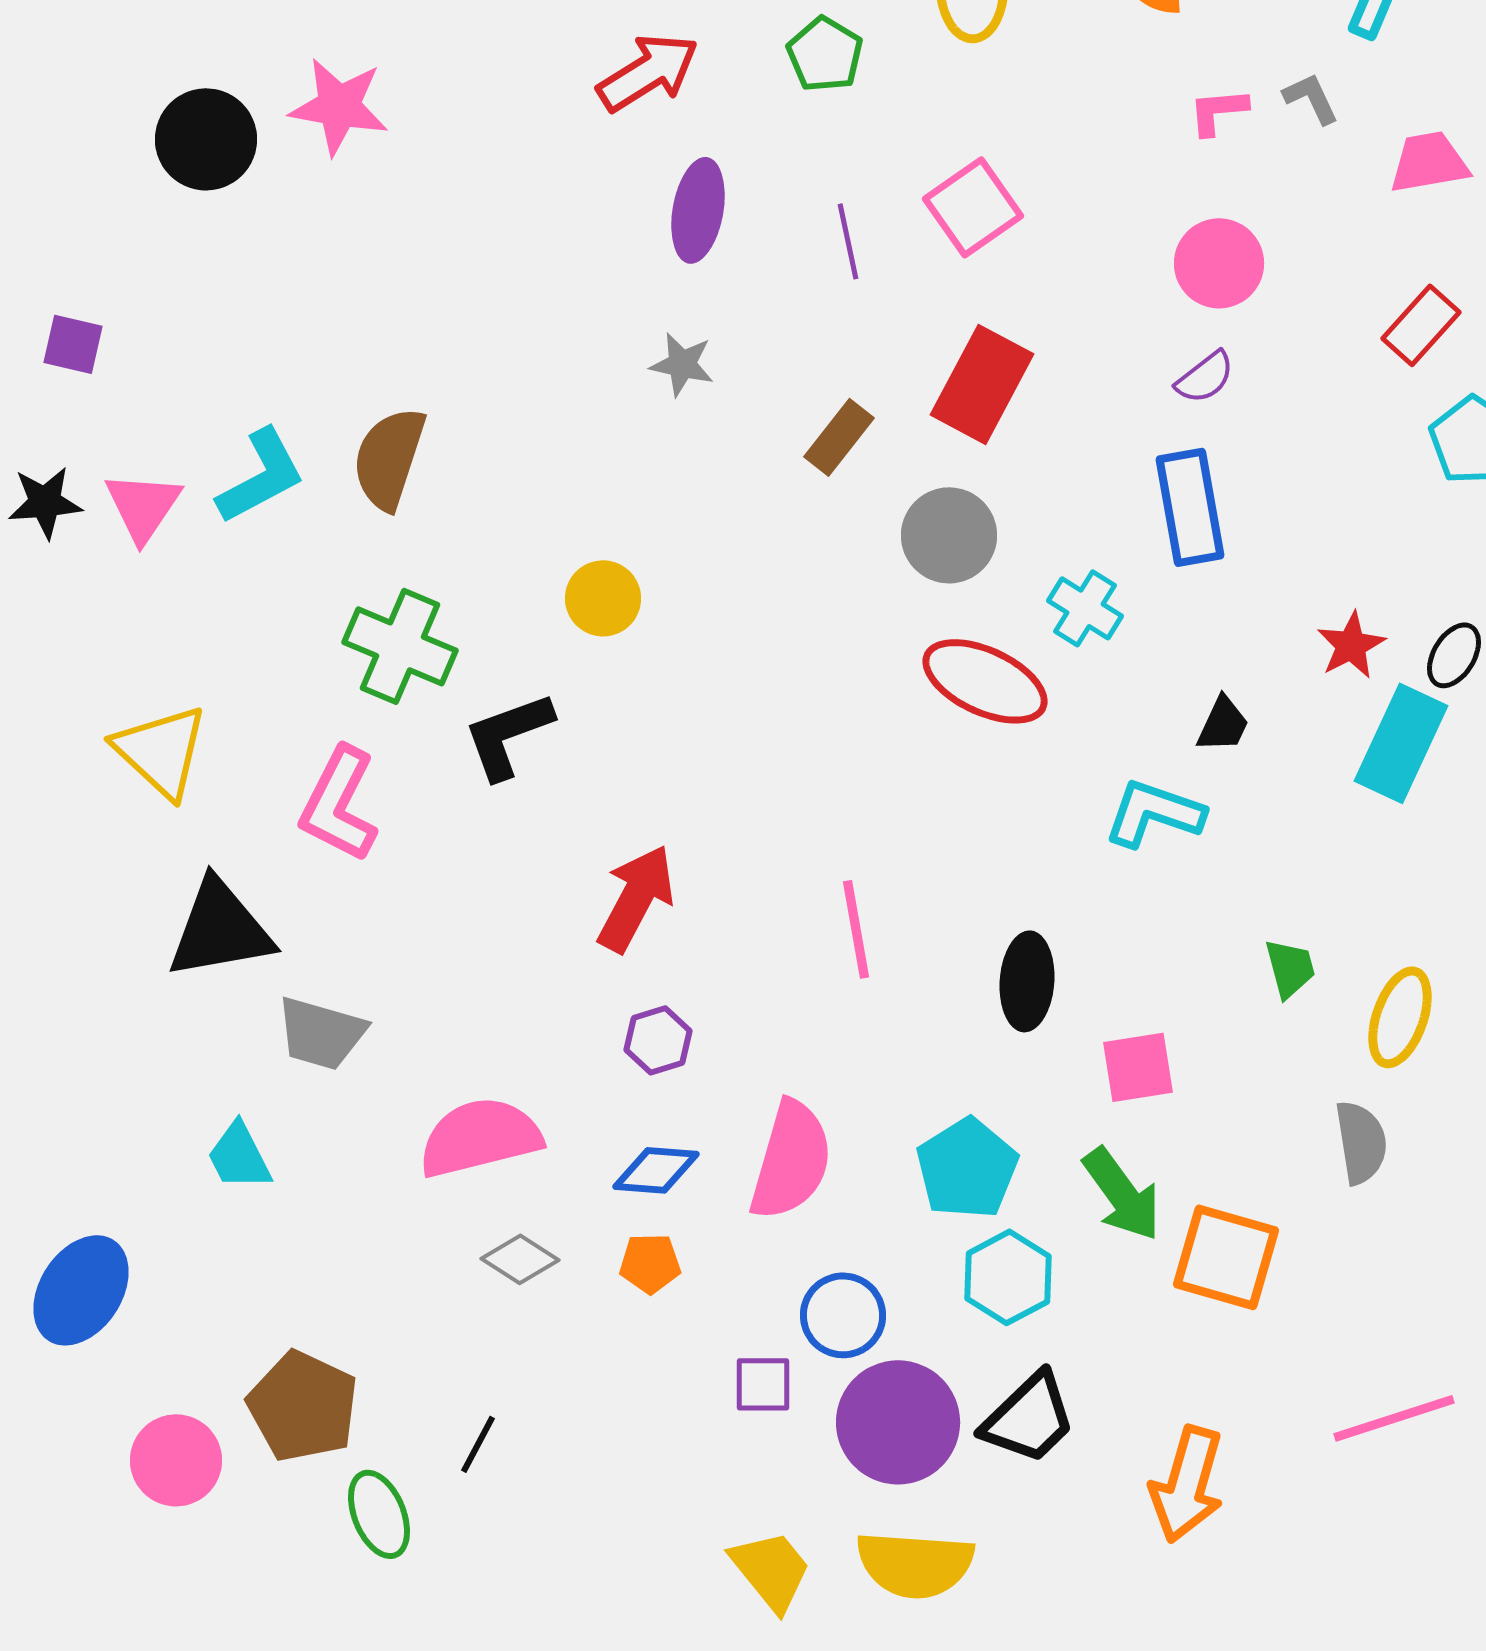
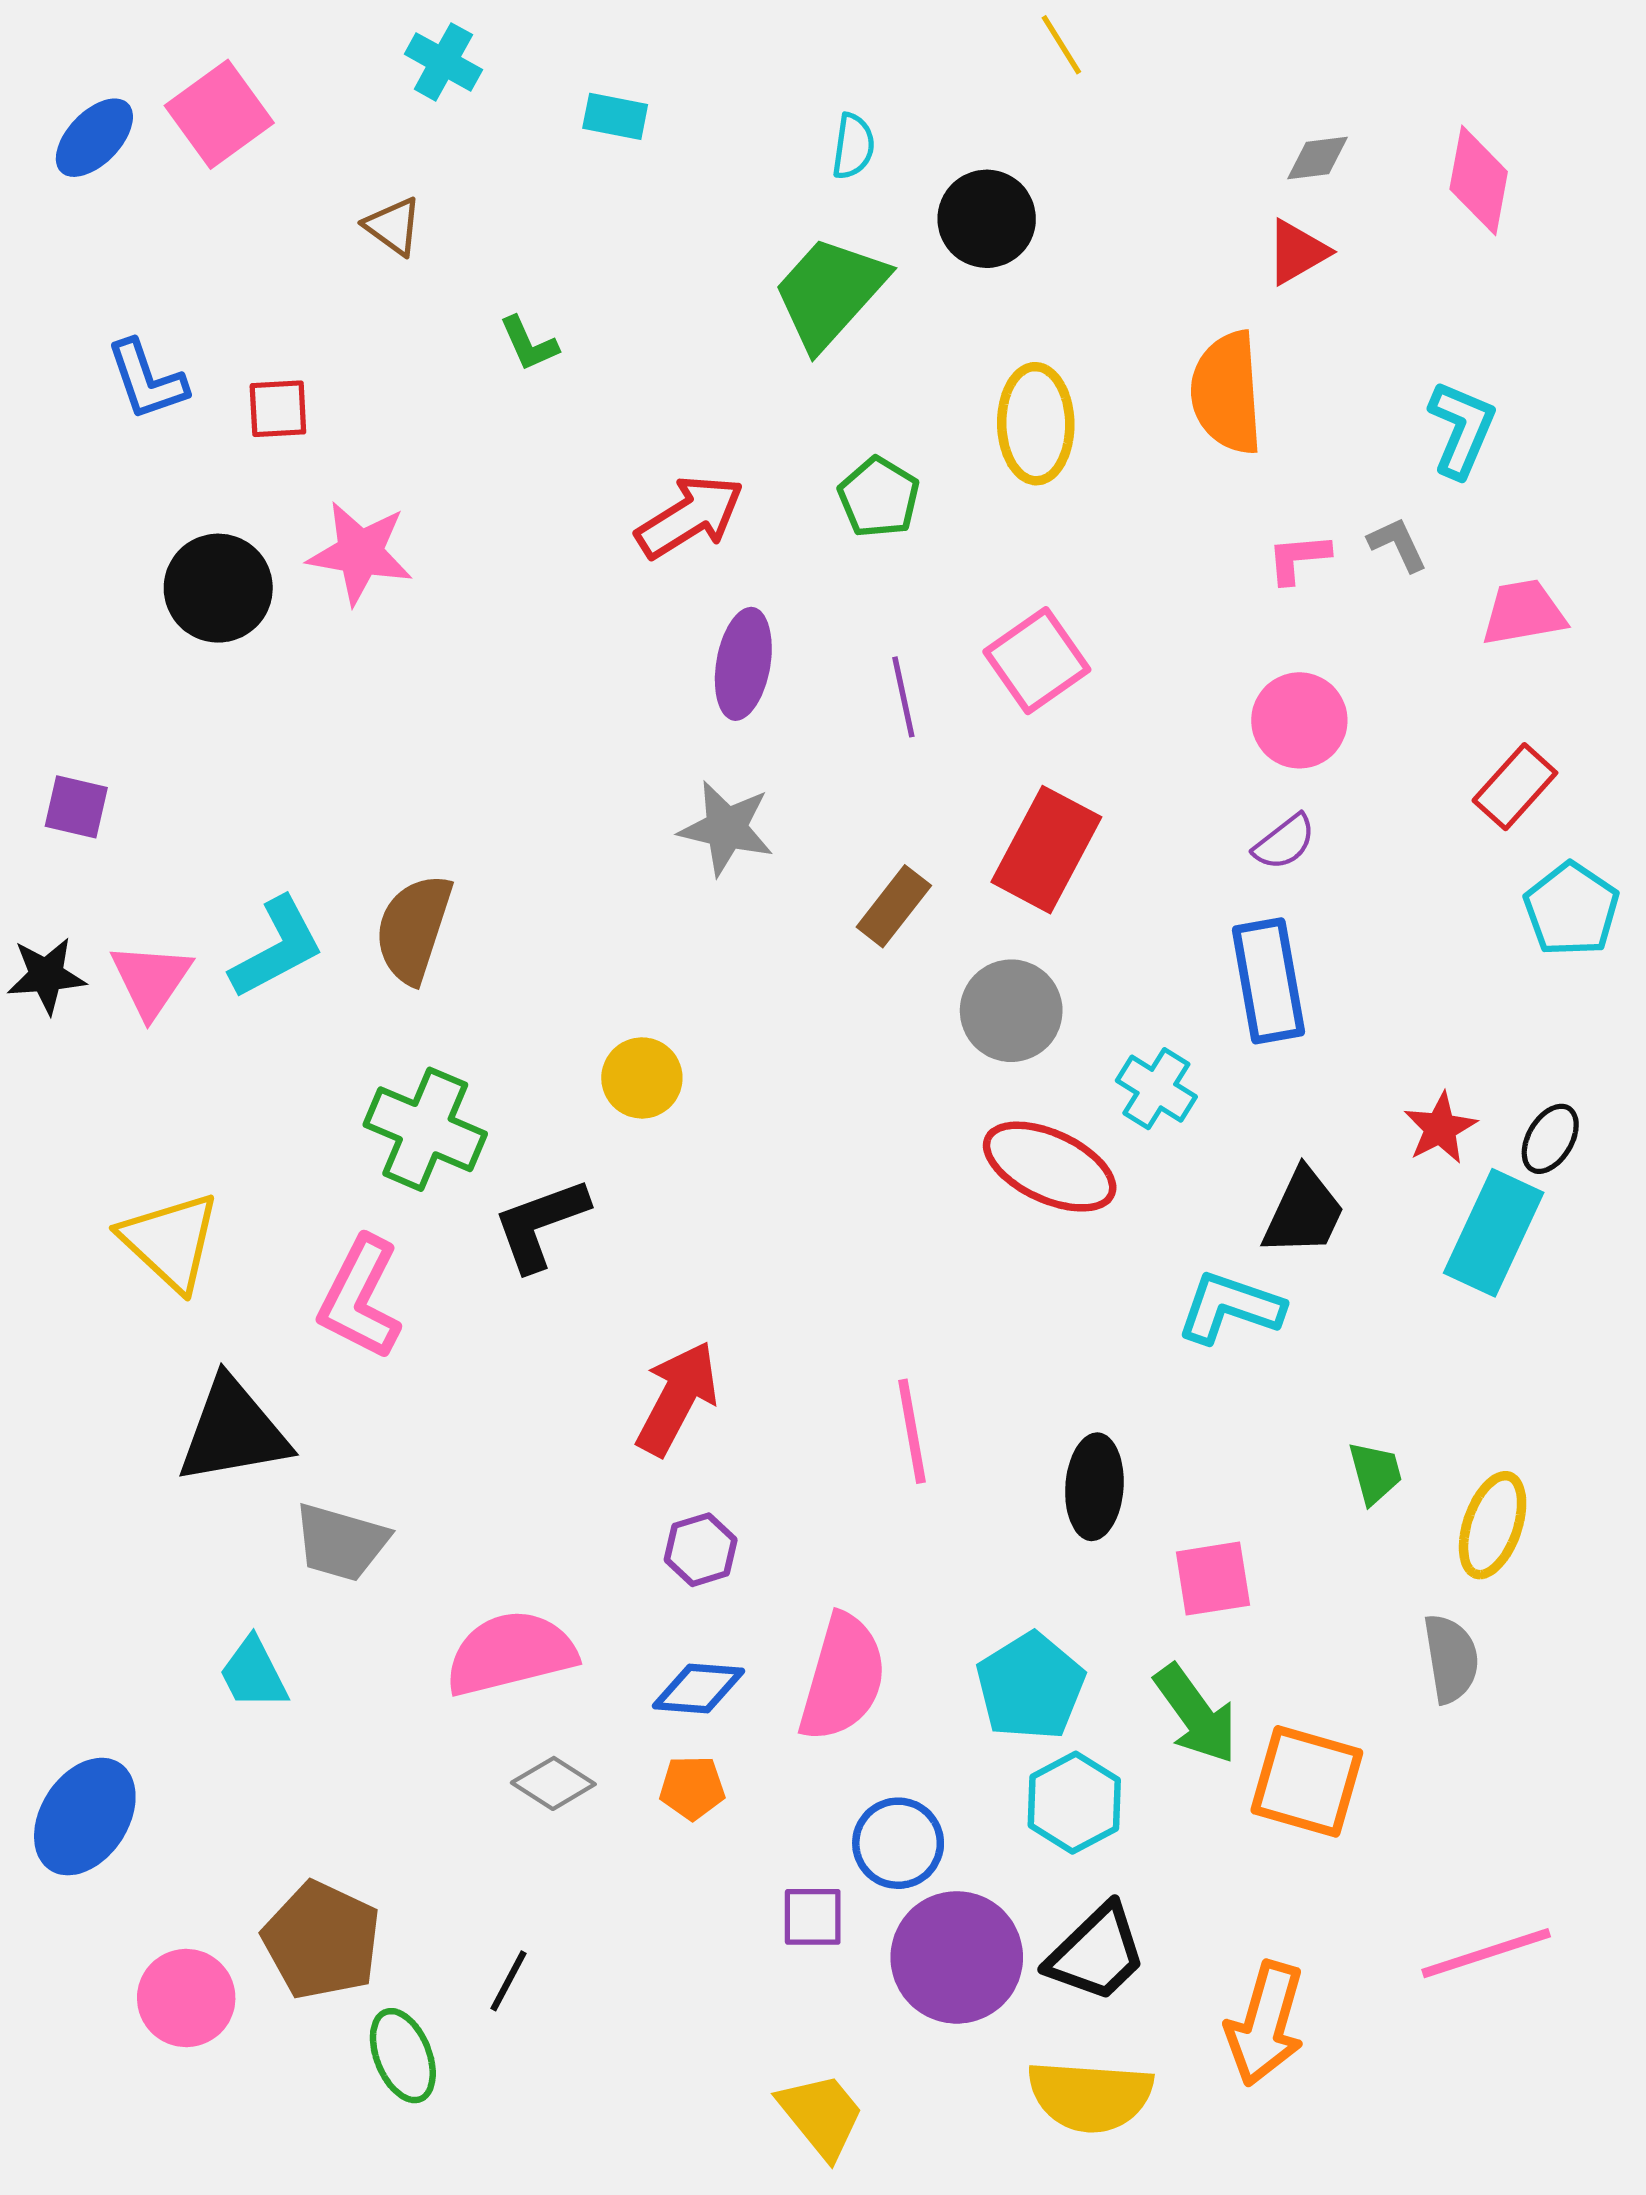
gray star: (682, 364) -> (726, 828), size x1.4
black trapezoid: (1223, 724) -> (1304, 1212), size x1.5
yellow semicircle: (915, 1564) -> (1090, 2096), moved

